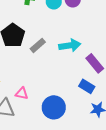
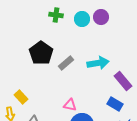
pink triangle: (22, 93) -> (70, 105), moved

